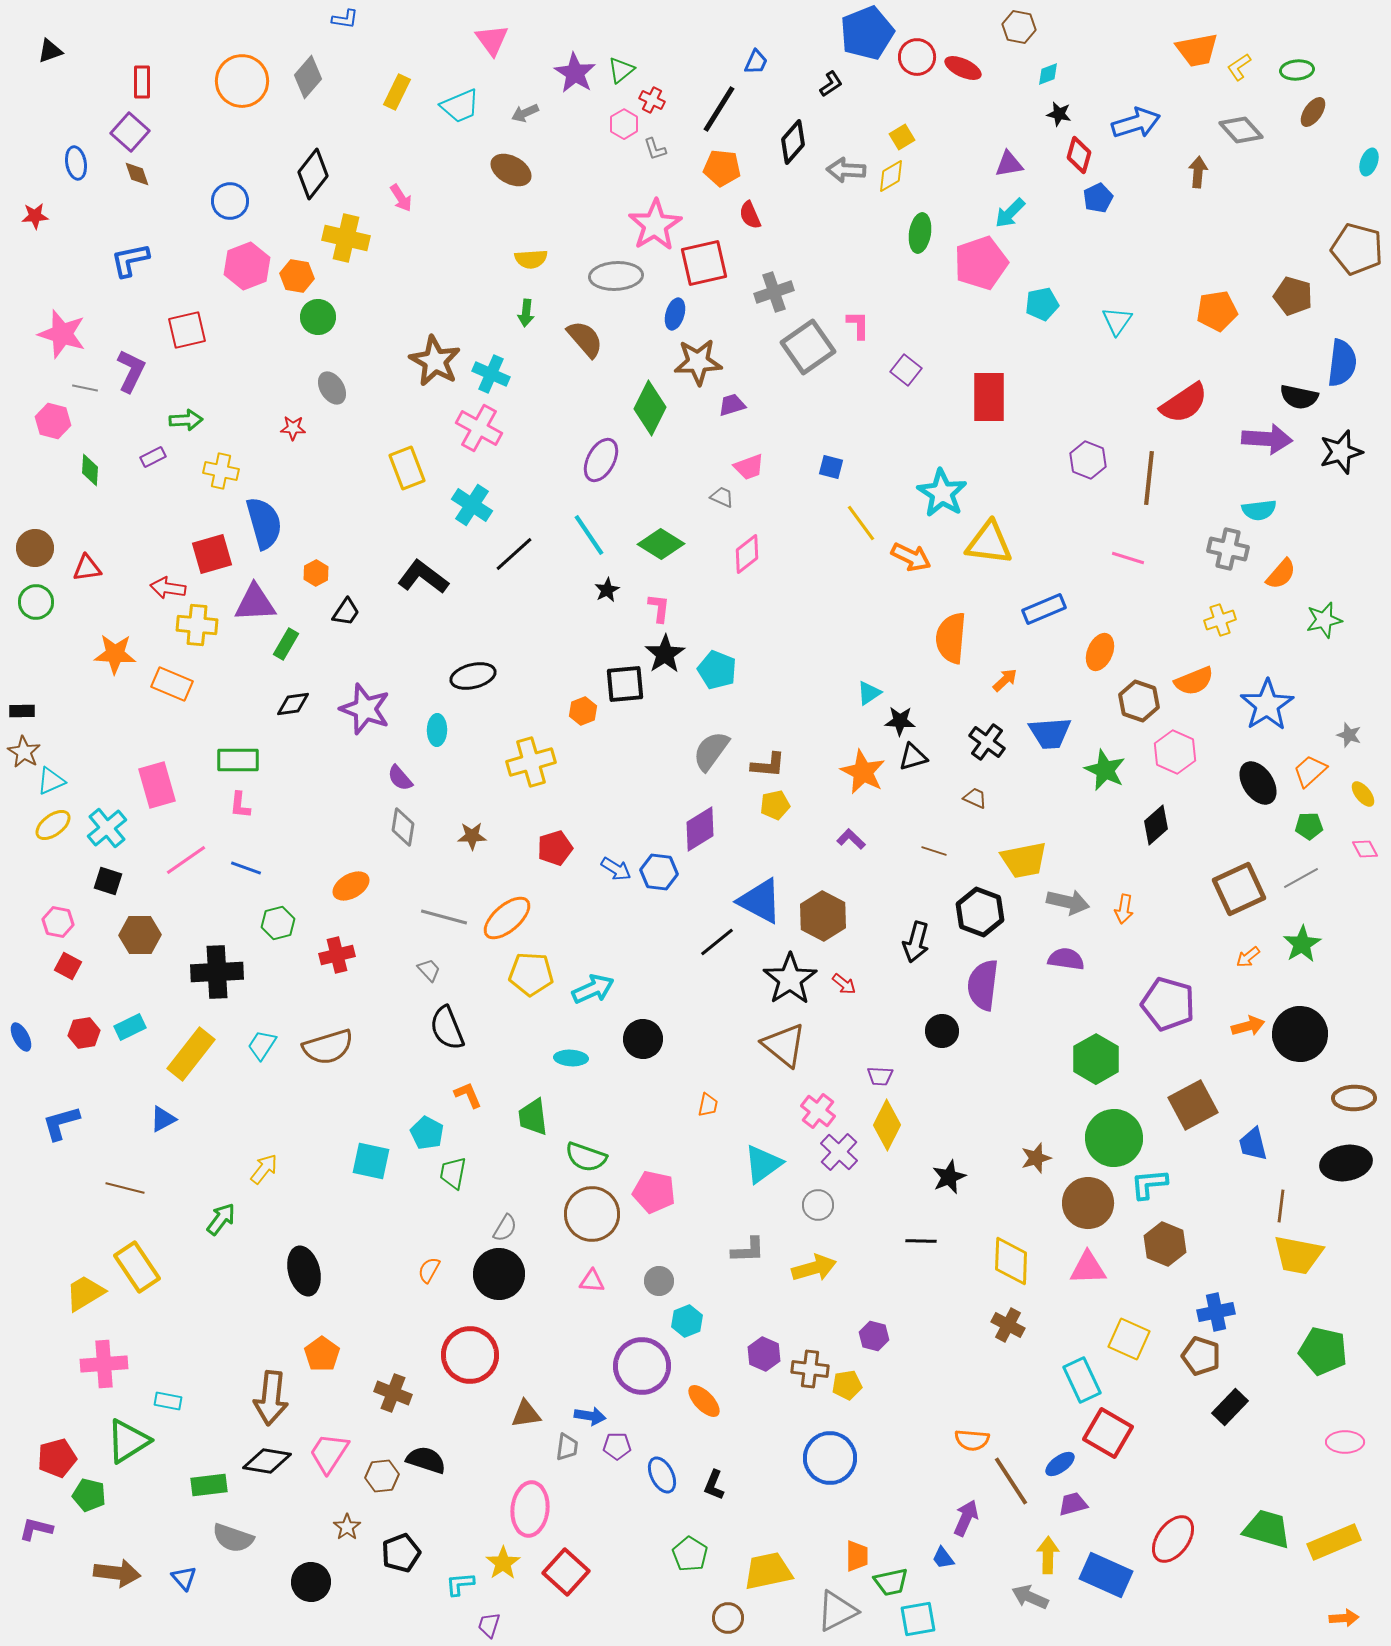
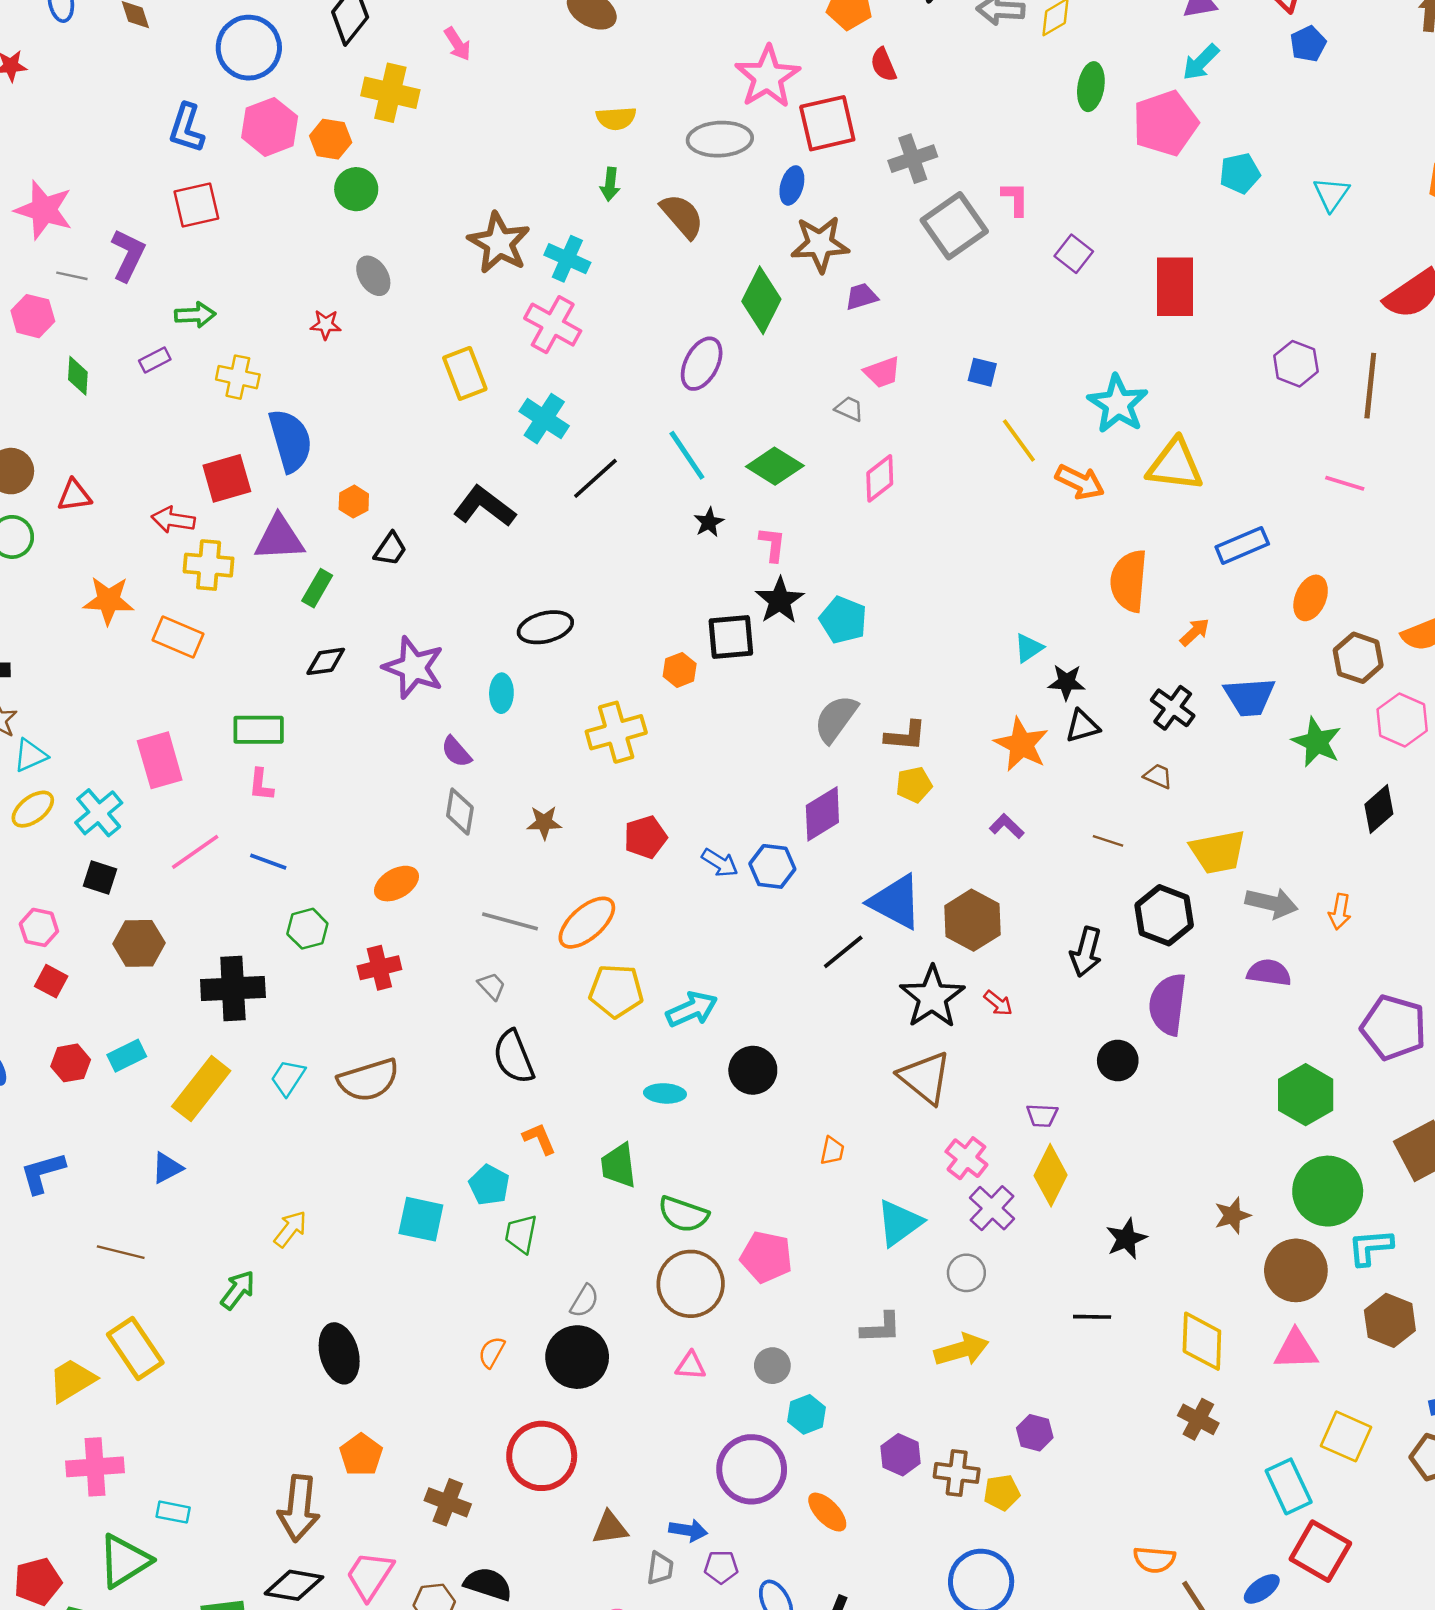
blue circle: (230, 201) -> (249, 48), size x1.4
blue L-shape: (130, 260) -> (187, 128), moved, turned -60

